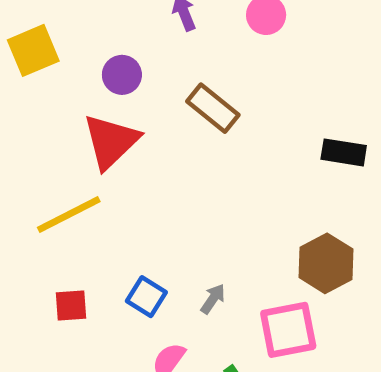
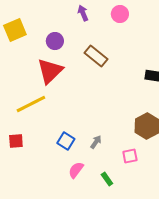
red square: (71, 305) -> (16, 141), moved
pink square: (288, 330) -> (130, 156), size x0.6

